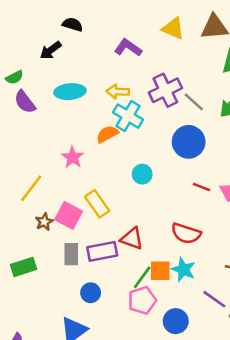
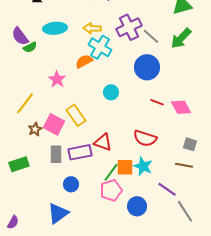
green semicircle: (15, 77) -> (30, 47), moved

